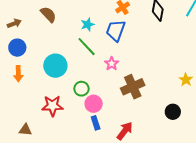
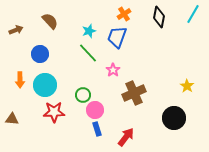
blue circle: (17, 48) -> (40, 54), moved
cyan circle: (55, 66) -> (45, 85), moved
black circle: (173, 112) -> (174, 118), size x1.5
brown triangle: (25, 130) -> (12, 119), moved

